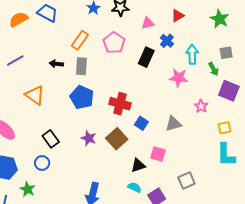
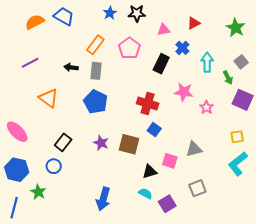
gray square: (226, 53) -> (241, 62), turned -32
pink star: (179, 78) -> (184, 92), moved
red cross: (120, 104) -> (148, 103), moved
pink star: (201, 106) -> (207, 107), moved
gray triangle: (173, 124) -> (194, 149), moved
black rectangle: (51, 139) -> (63, 142), turned 72
brown square: (117, 139) -> (129, 144), turned -35
cyan L-shape: (226, 155) -> (238, 164), turned 50

